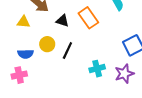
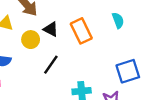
yellow circle: (47, 44) -> (31, 40), moved

